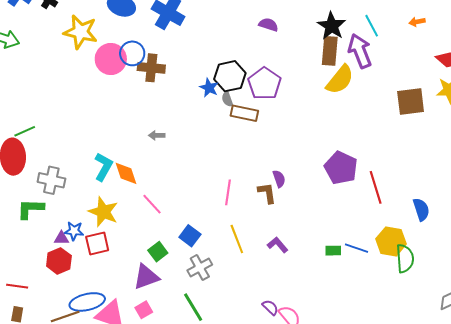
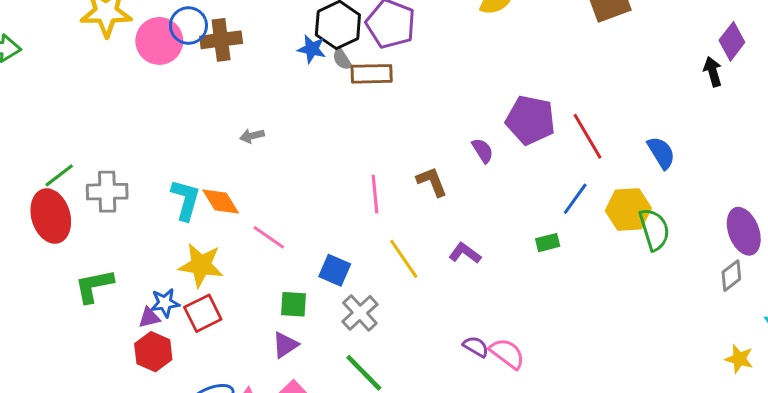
purple semicircle: (279, 179) -> (483, 151), moved
gray cross: (51, 180) -> (107, 192), moved
blue line: (356, 248) -> (575, 199), moved, turned -60
green square: (158, 252) -> (294, 304), turned -36
purple triangle: (146, 277) -> (285, 345), size x0.7

